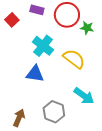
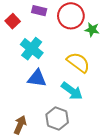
cyan cross: (43, 46) -> (32, 49), moved
cyan arrow: (84, 96) -> (72, 91), moved

